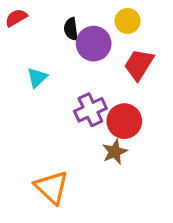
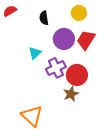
purple circle: (94, 44) -> (64, 39), moved
cyan triangle: (37, 77) -> (35, 53), moved

